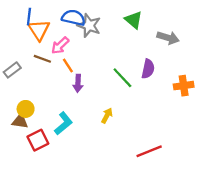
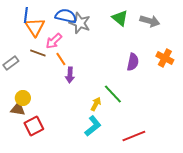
gray arrow: (168, 38) -> (150, 21), moved
green line: (122, 78) -> (113, 94), moved
orange cross: (184, 86) -> (165, 58), moved, turned 36
cyan L-shape: (63, 123) -> (93, 126), moved

